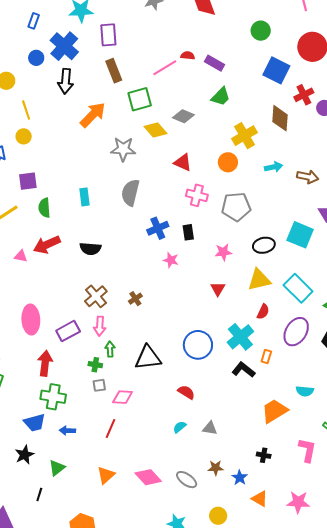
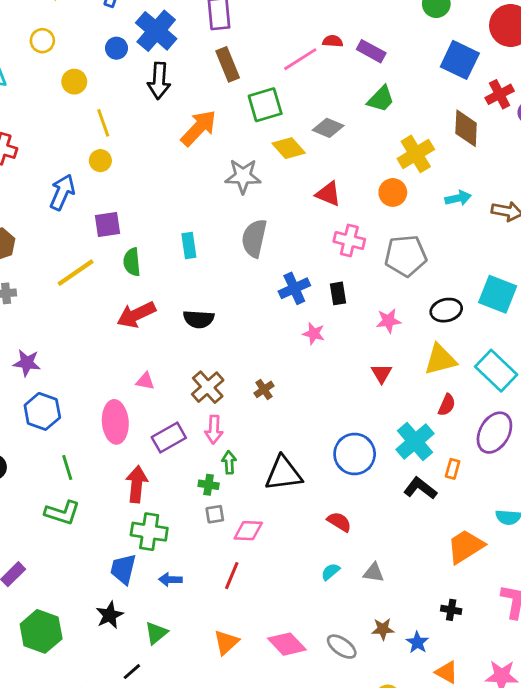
pink triangle: (21, 256) -> (145, 381), moved
blue trapezoid: (35, 423) -> (123, 569), turned 120
black line: (39, 494) -> (132, 672), turned 32

